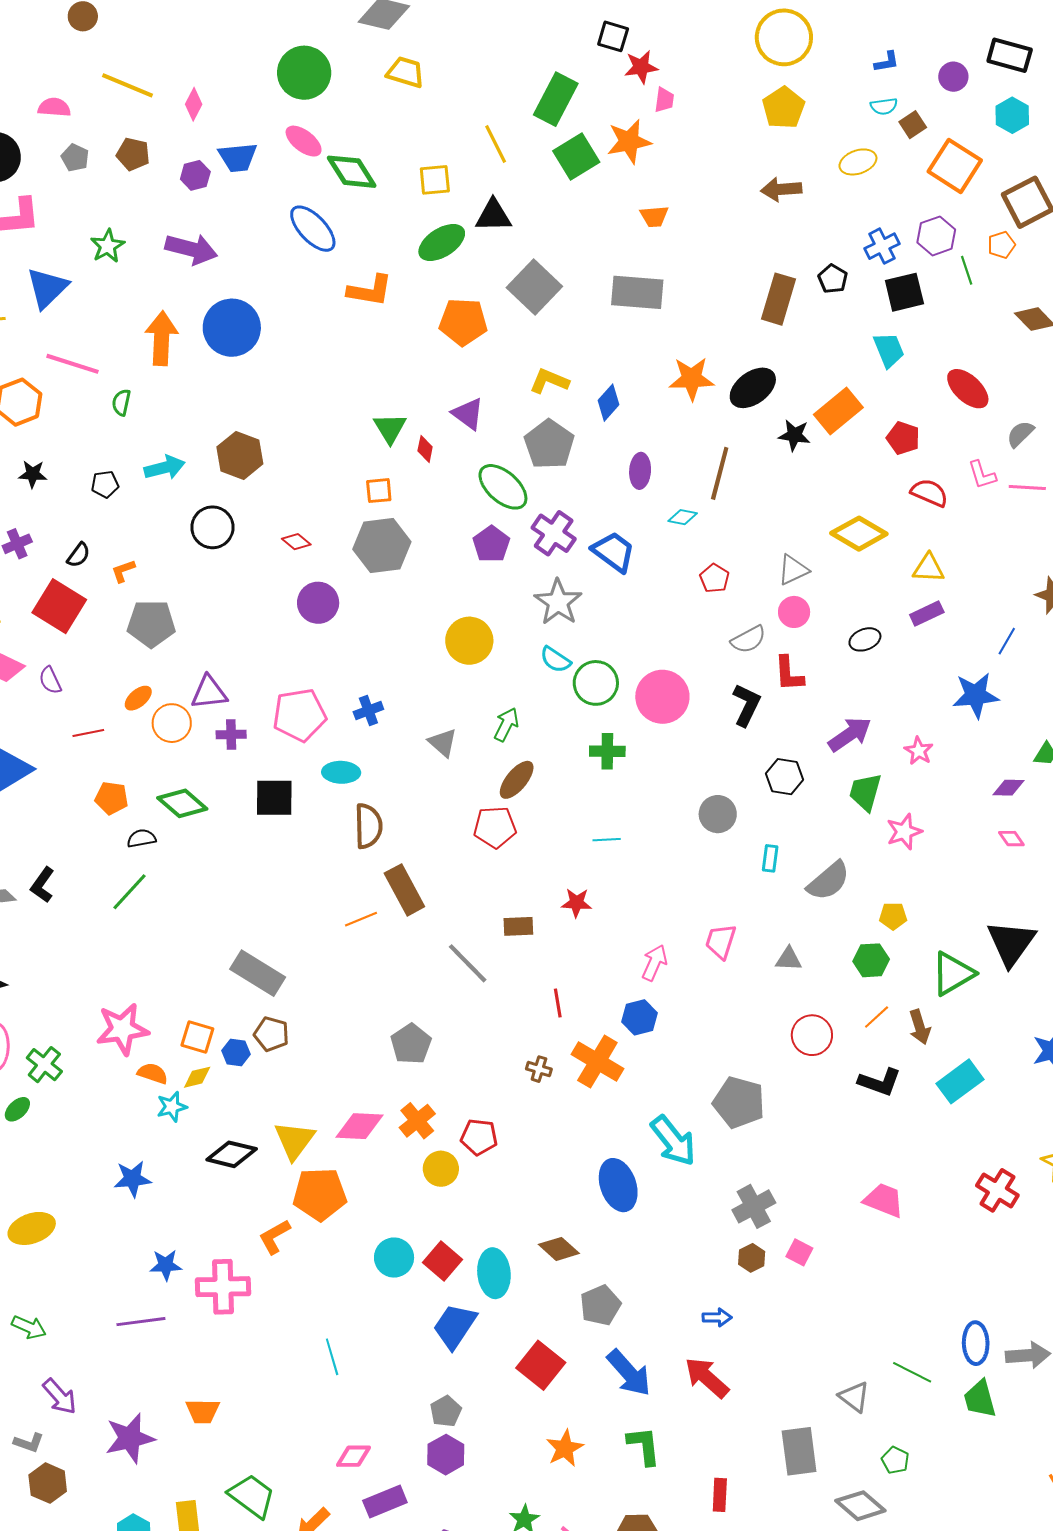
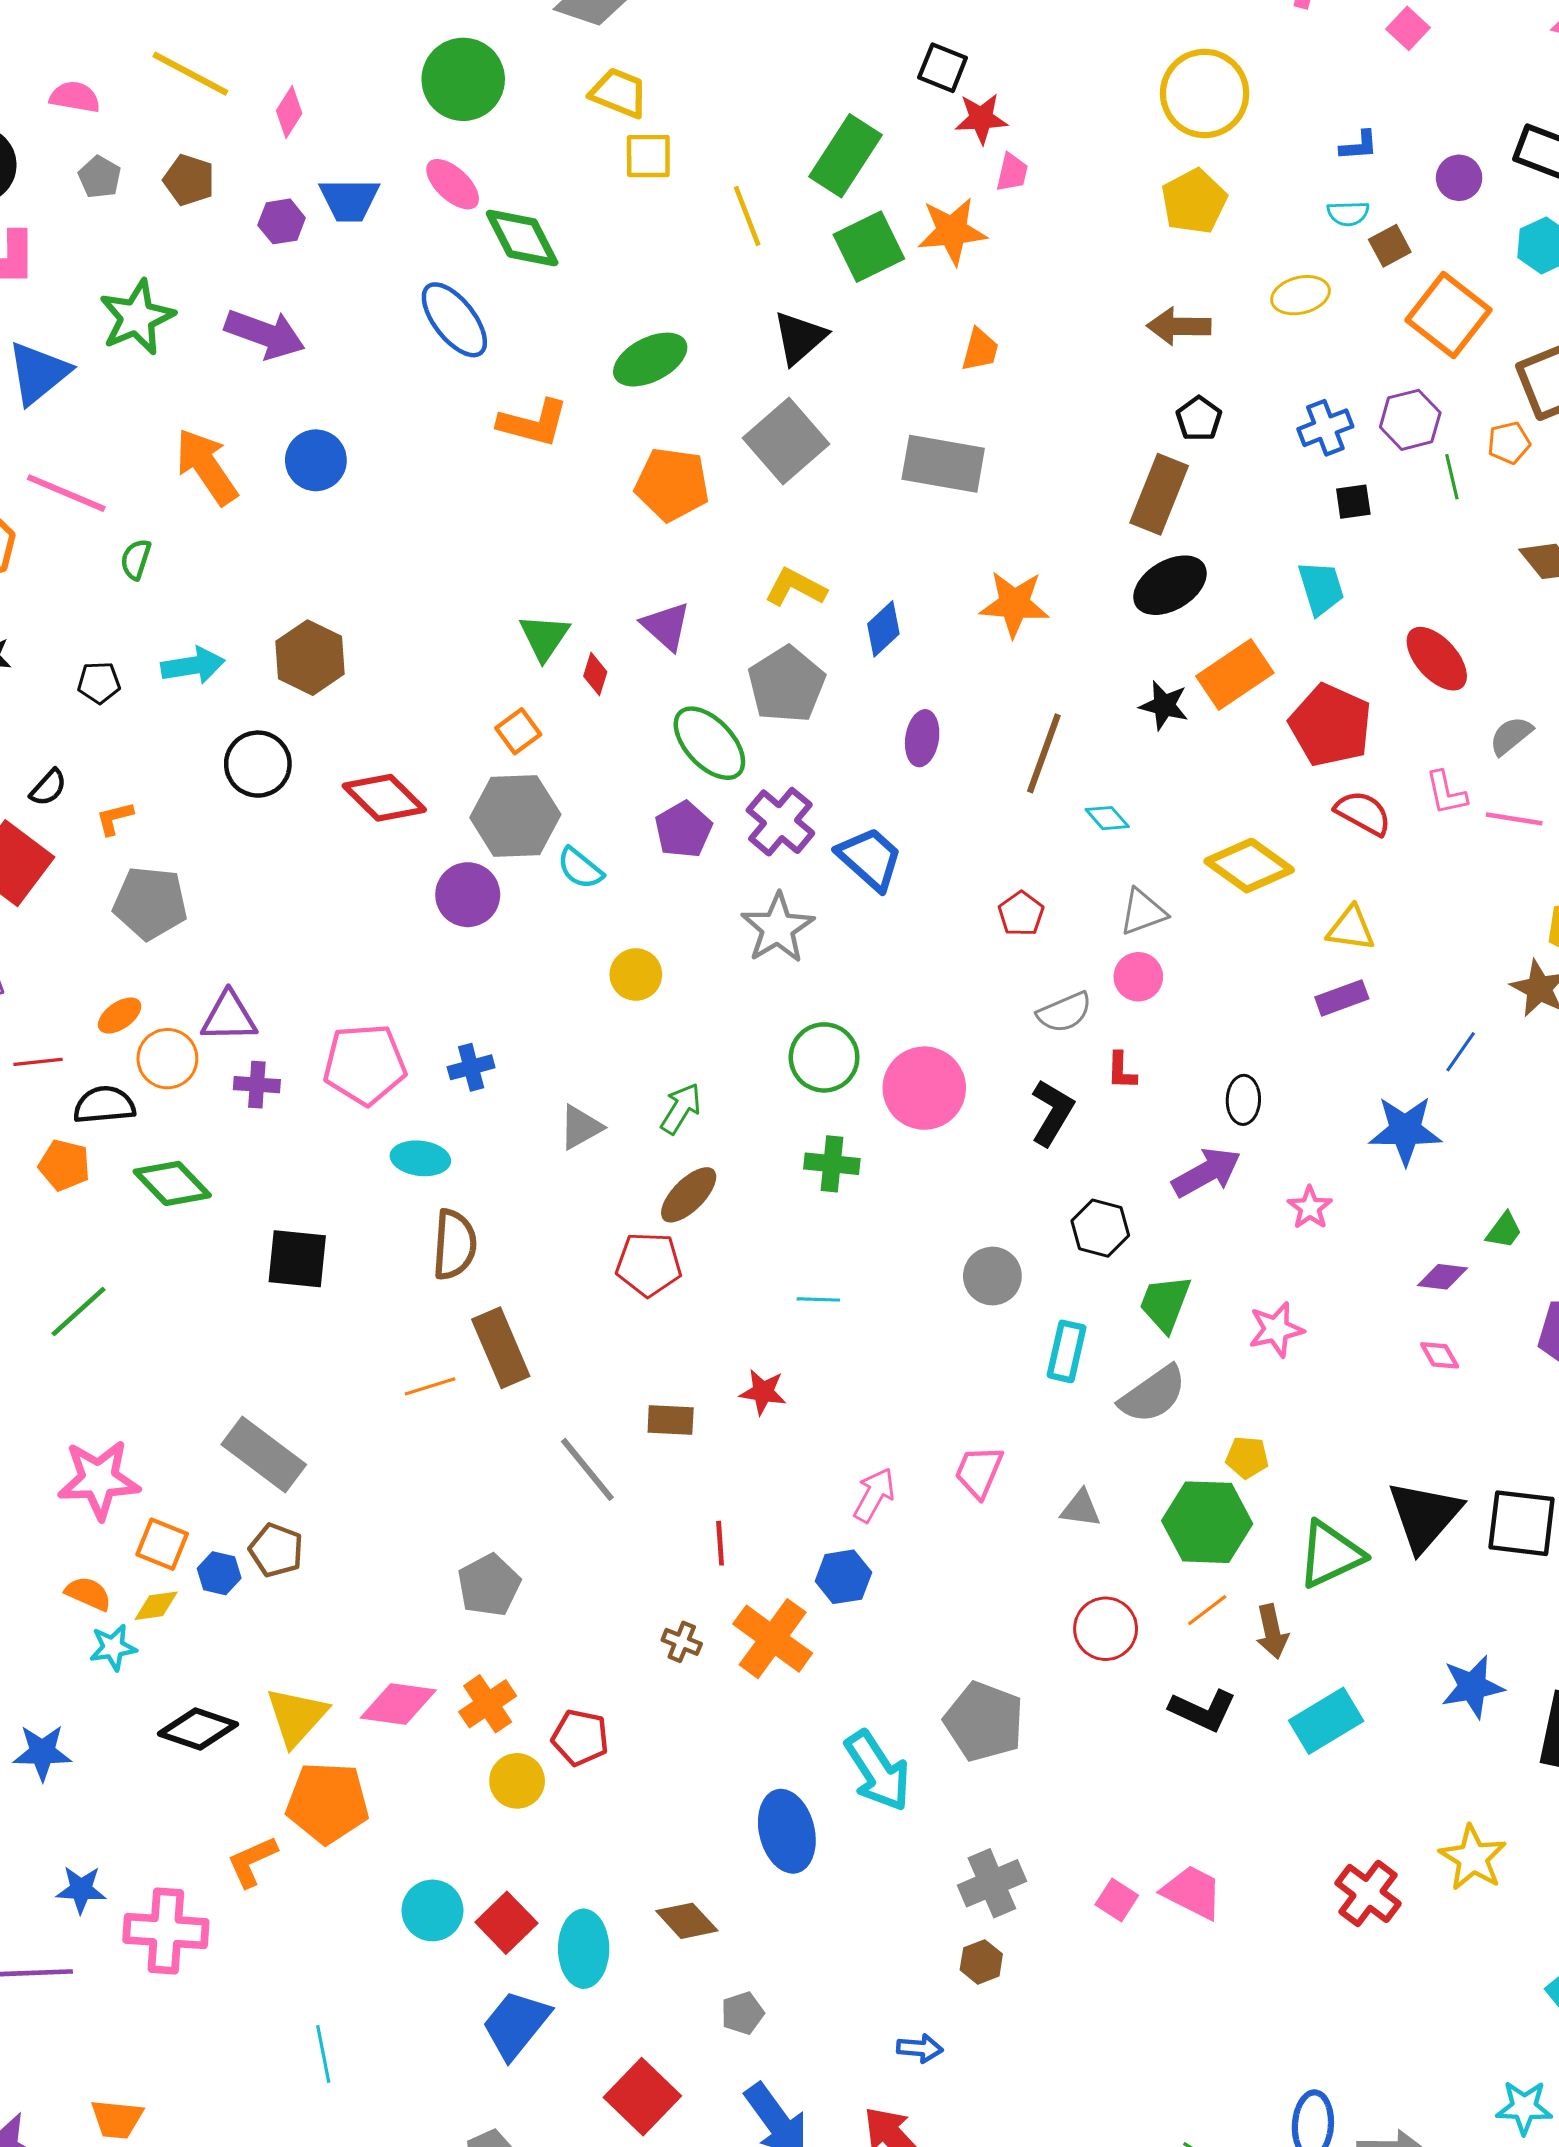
yellow square: (435, 180) -> (648, 156), moved
black triangle: (493, 216) -> (800, 338), moved, turned -45
orange trapezoid: (654, 216) -> (980, 350), turned -76
green star: (108, 246) -> (137, 317), size x1.4
black pentagon: (833, 279) -> (1199, 419), moved
black square: (904, 292) -> (1353, 502), size x0.6
blue circle: (232, 328) -> (316, 460), size x0.7
orange arrow: (161, 338) -> (206, 467), turned -42
black ellipse: (753, 388) -> (1170, 585), moved
red pentagon: (903, 438) -> (1331, 725), size x1.6
orange square: (379, 491) -> (518, 731), turned -36
cyan diamond: (683, 517) -> (1107, 818), moved, turned 32
red diamond: (296, 542) -> (384, 798), size x1.8
purple circle: (318, 603) -> (468, 895), moved
black ellipse: (865, 639) -> (1243, 1100), moved, turned -72
yellow circle: (469, 641) -> (636, 975), size x0.7
cyan semicircle: (555, 660) -> (580, 868), moved
red L-shape: (789, 674) -> (1122, 1071), size x0.7
gray triangle: (443, 743) -> (581, 1127), turned 44
green trapezoid: (865, 792) -> (1165, 1303), moved
black square: (274, 798) -> (297, 1259), moved
black semicircle: (141, 838) -> (104, 1105), moved, size x1.4
cyan rectangle: (770, 858) -> (1067, 1351), size x1.4
green hexagon: (871, 960) -> (1207, 1522), size x1.6
pink star: (122, 1029) -> (99, 1479), moved
pink square: (799, 1252) -> (1117, 1900), moved
gray pentagon: (600, 1305) -> (742, 2013), size x0.7

